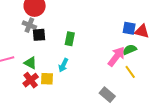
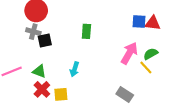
green rectangle: (70, 39) -> (86, 31), moved
green semicircle: (130, 50) -> (151, 54), moved
yellow square: (47, 79) -> (61, 94), moved

